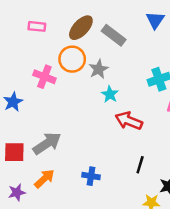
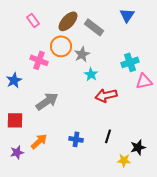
pink rectangle: (37, 26) -> (33, 20), turned 48
red arrow: (129, 121) -> (106, 95), turned -35
gray arrow: (47, 143) -> (47, 101), moved
black line: (140, 165) -> (108, 136), moved

